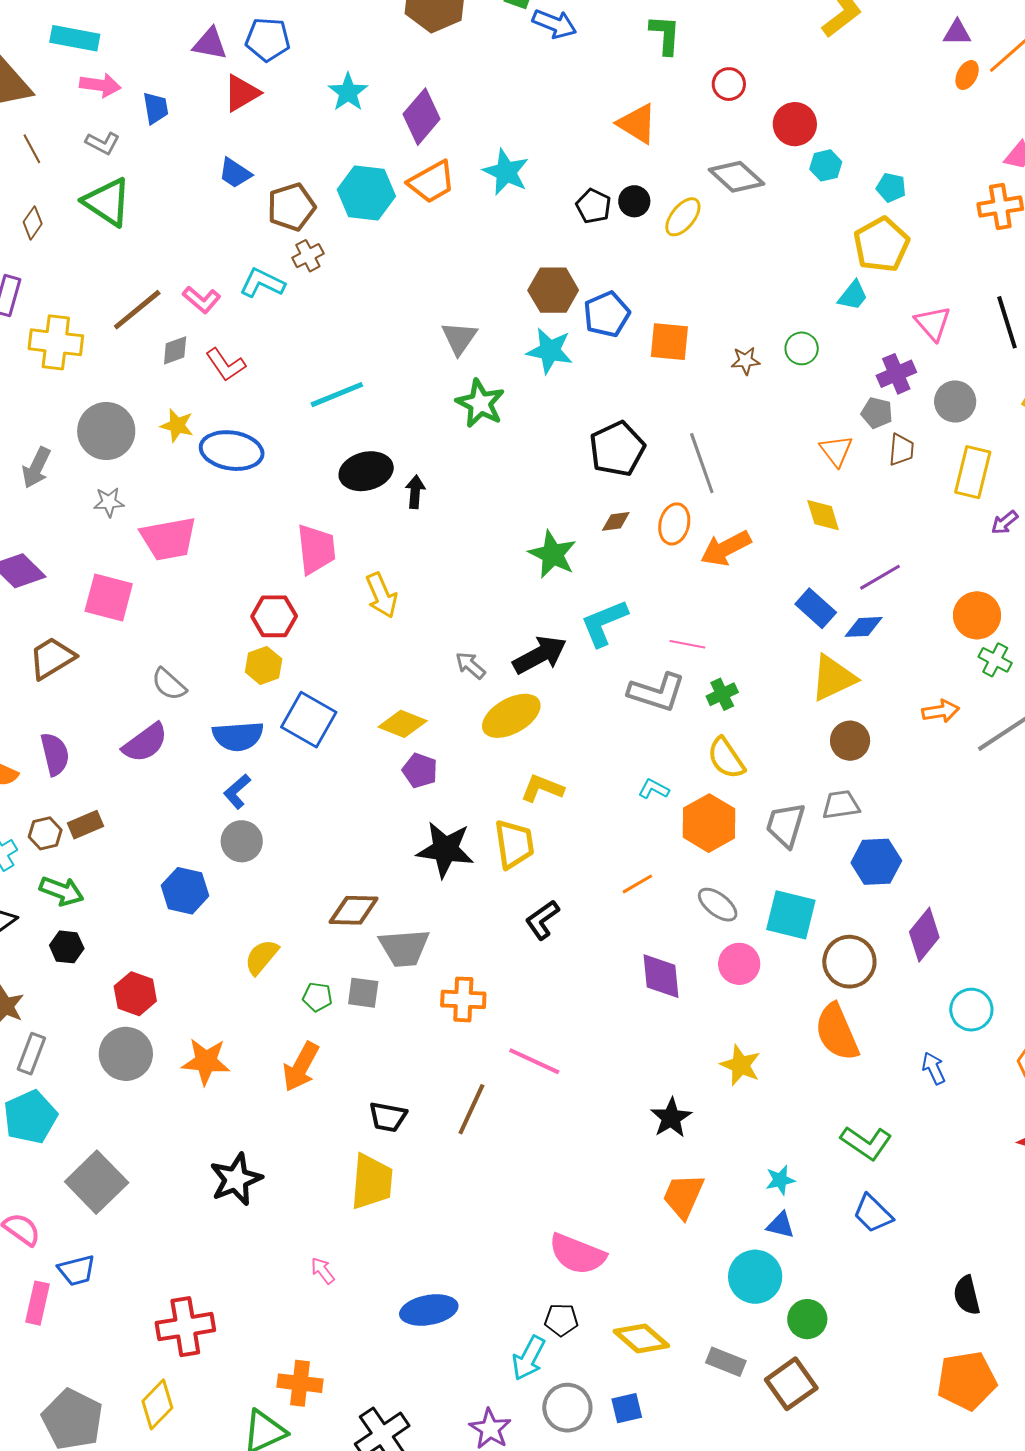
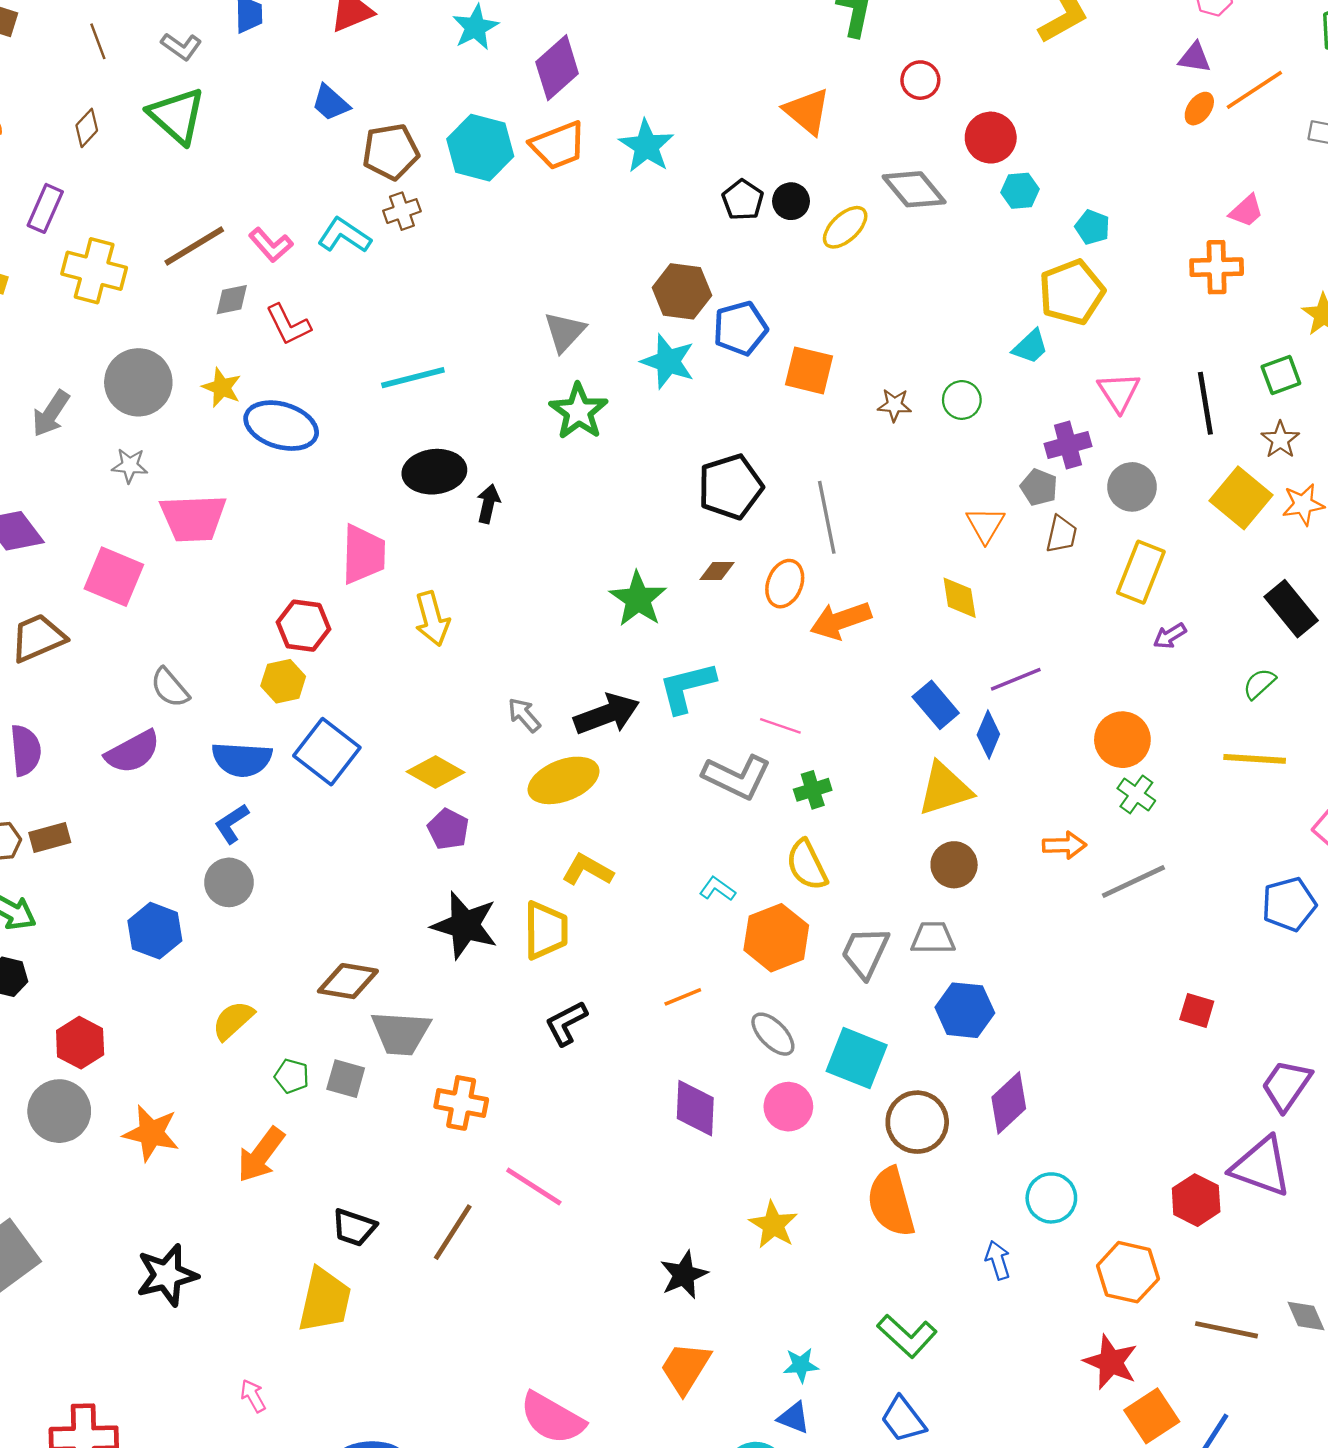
blue diamond: (864, 627) -> (988, 735), turned -72

